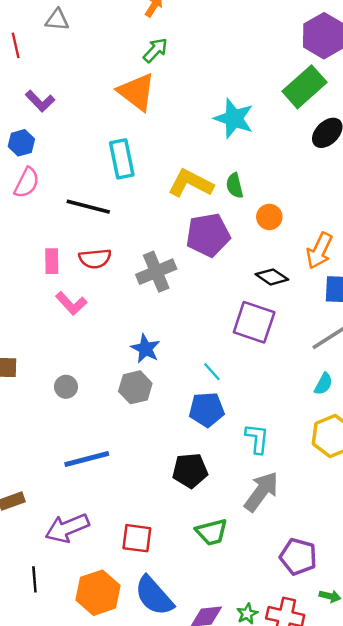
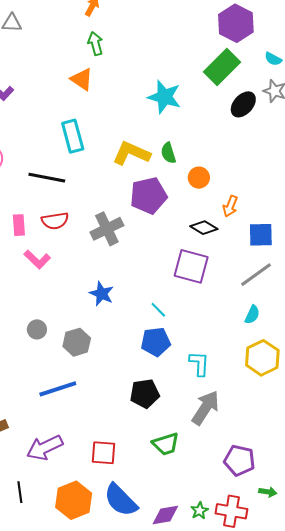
green arrow: (155, 50) -> (95, 44), turned -55
orange triangle: (137, 92) -> (82, 79), size x0.7
orange arrow: (319, 251) -> (230, 206), moved, size x0.7
gray hexagon: (135, 387) -> (77, 342), moved

